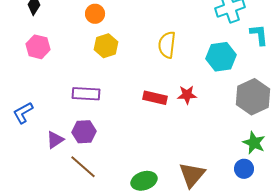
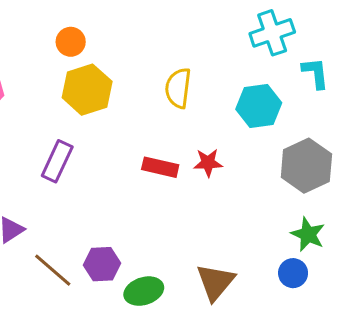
yellow hexagon: (106, 46) -> (87, 90), size x1.4
purple rectangle: (86, 94) -> (57, 161), turned -68
purple hexagon: (84, 132) -> (102, 264), moved

